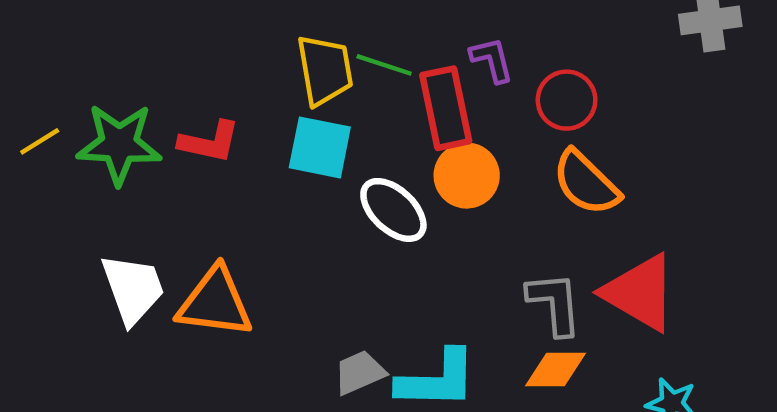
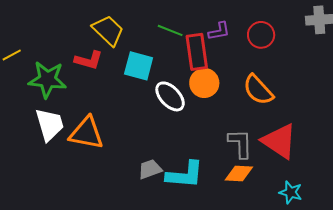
purple L-shape: (492, 60) -> (219, 31), turned 90
yellow trapezoid: (325, 70) -> (108, 30), moved, turned -40
red circle: (567, 100) -> (261, 35), moved
green star: (119, 144) -> (47, 80), moved

